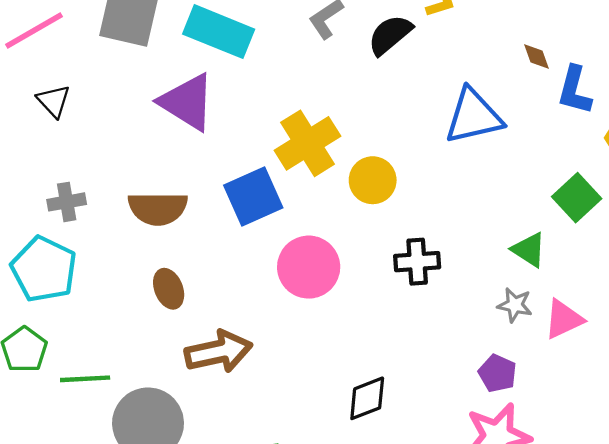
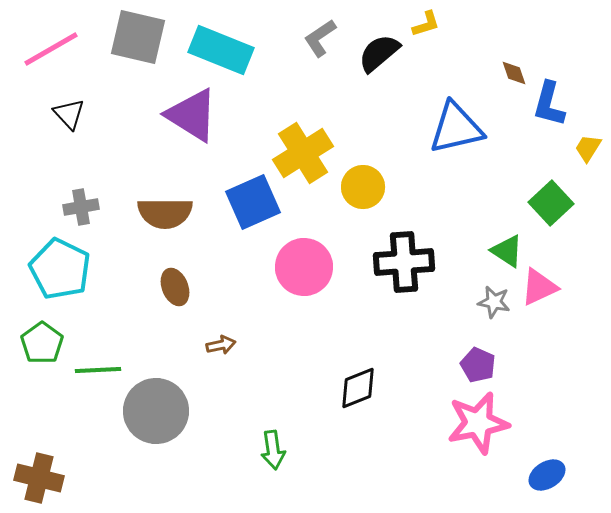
black cross: (417, 262) -> (404, 262), size x1.4
pink triangle: (564, 319) -> (539, 287), moved
brown arrow: (219, 352) -> (221, 345), size x0.5

